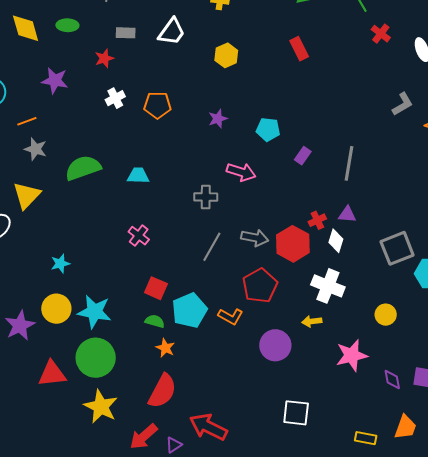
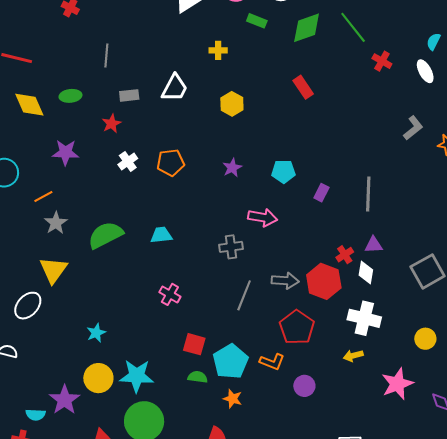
gray star: (35, 149) -> (56, 223), turned 30
purple circle: (275, 345) -> (304, 386), moved, size x0.7
orange star: (165, 348) -> (233, 399), moved

